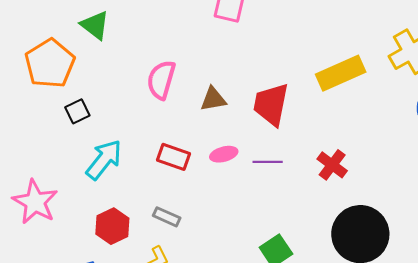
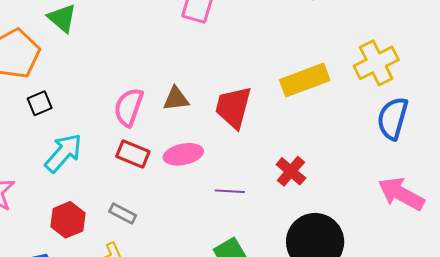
pink semicircle: (161, 80) -> (129, 107), moved
pink ellipse: (224, 154) -> (183, 154), size x1.4
purple line: (268, 162) -> (230, 191), moved

